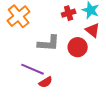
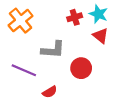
red circle: (78, 47) -> (81, 68), moved
purple line: (33, 69) -> (24, 70), moved

